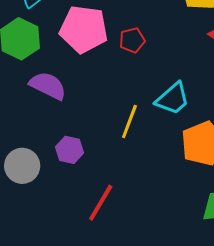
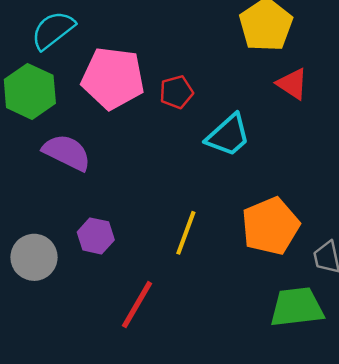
cyan trapezoid: (173, 99) -> (228, 135), moved
yellow line: (129, 121) -> (186, 233), moved

